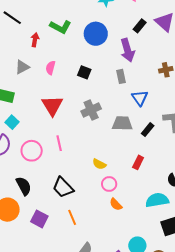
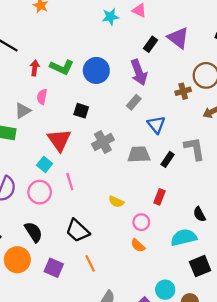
green L-shape: (60, 27) -> (62, 67), moved
blue circle: (96, 34) -> (96, 70), moved
gray triangle: (22, 67) -> (23, 111), moved
pink semicircle: (51, 68) -> (42, 97), moved
black square: (84, 72) -> (81, 111), moved
gray rectangle: (121, 76) -> (134, 102), turned 56
cyan square: (12, 122) -> (45, 164), moved
pink circle: (109, 184) -> (141, 222), moved

